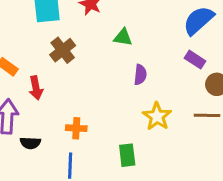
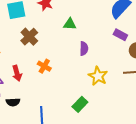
red arrow: (36, 88) -> (17, 73), moved
orange cross: (76, 128) -> (44, 66), moved, turned 32
green rectangle: (127, 155) -> (80, 104), turned 56

